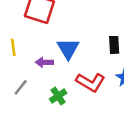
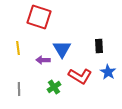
gray line: (21, 87) -> (19, 89), moved, turned -40

